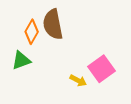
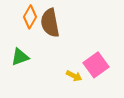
orange diamond: (32, 32) -> (30, 17), moved

